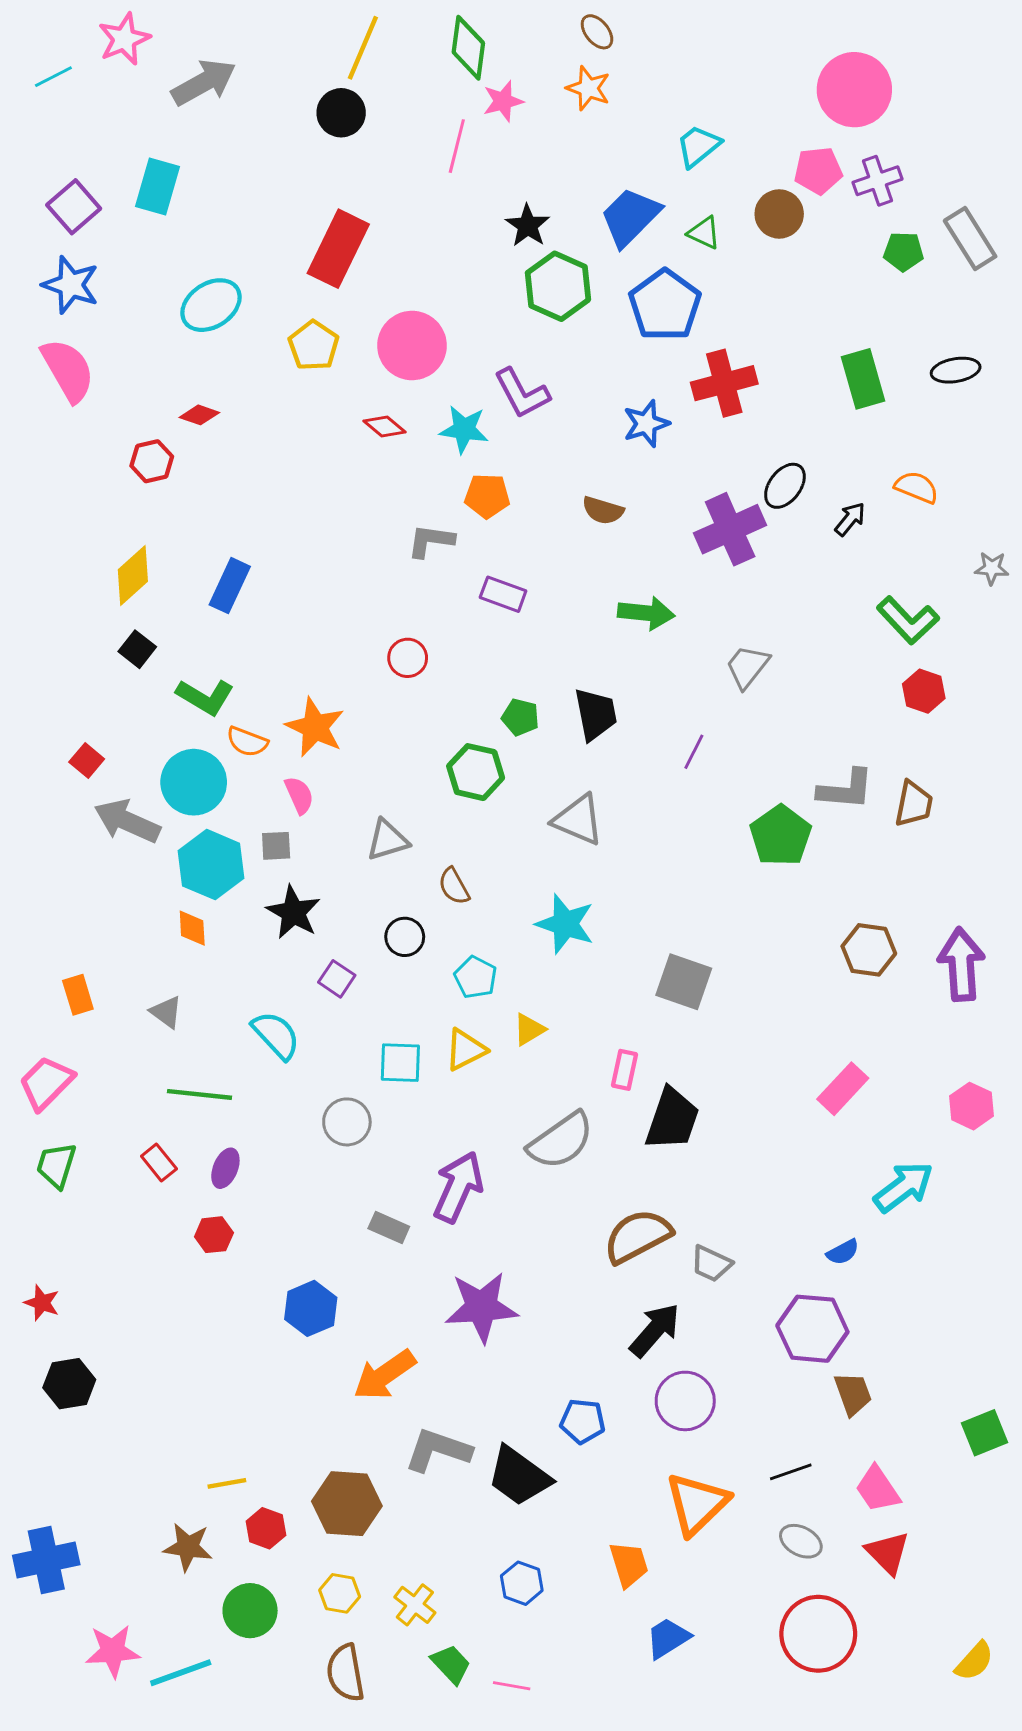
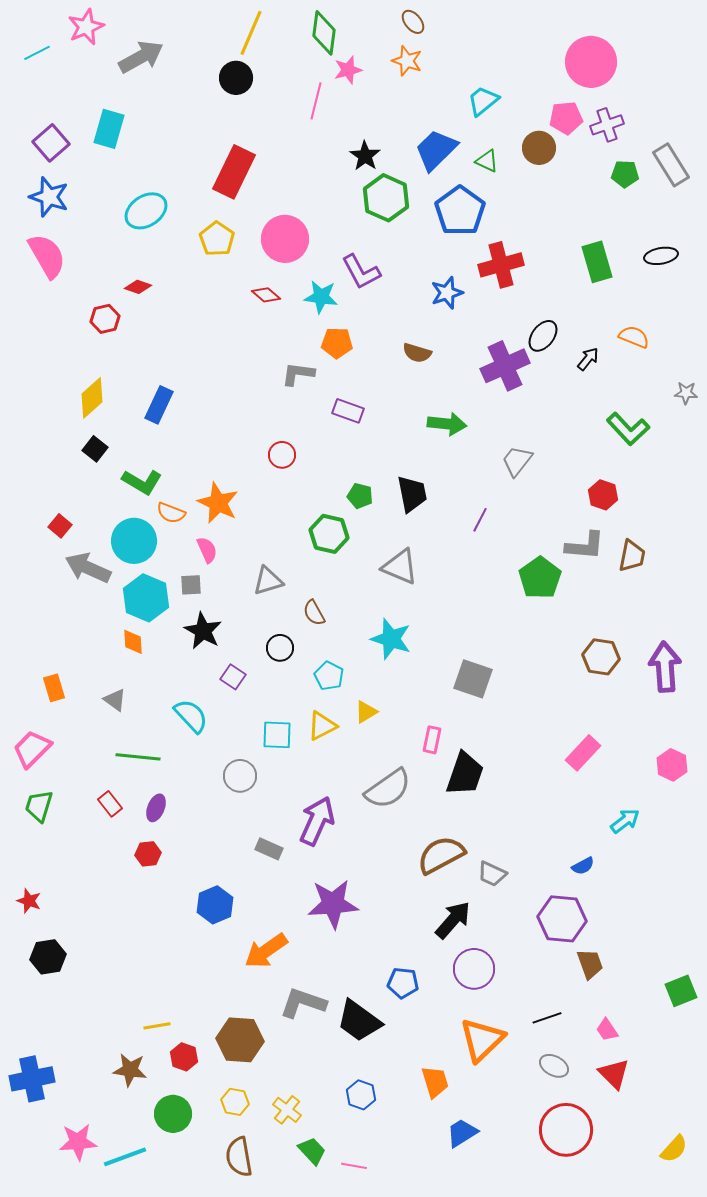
red hexagon: (924, 691) -> (603, 495), moved
cyan arrow: (904, 1187) -> (625, 821), size x0.7
pink trapezoid: (878, 1489) -> (607, 1030), size x0.7

